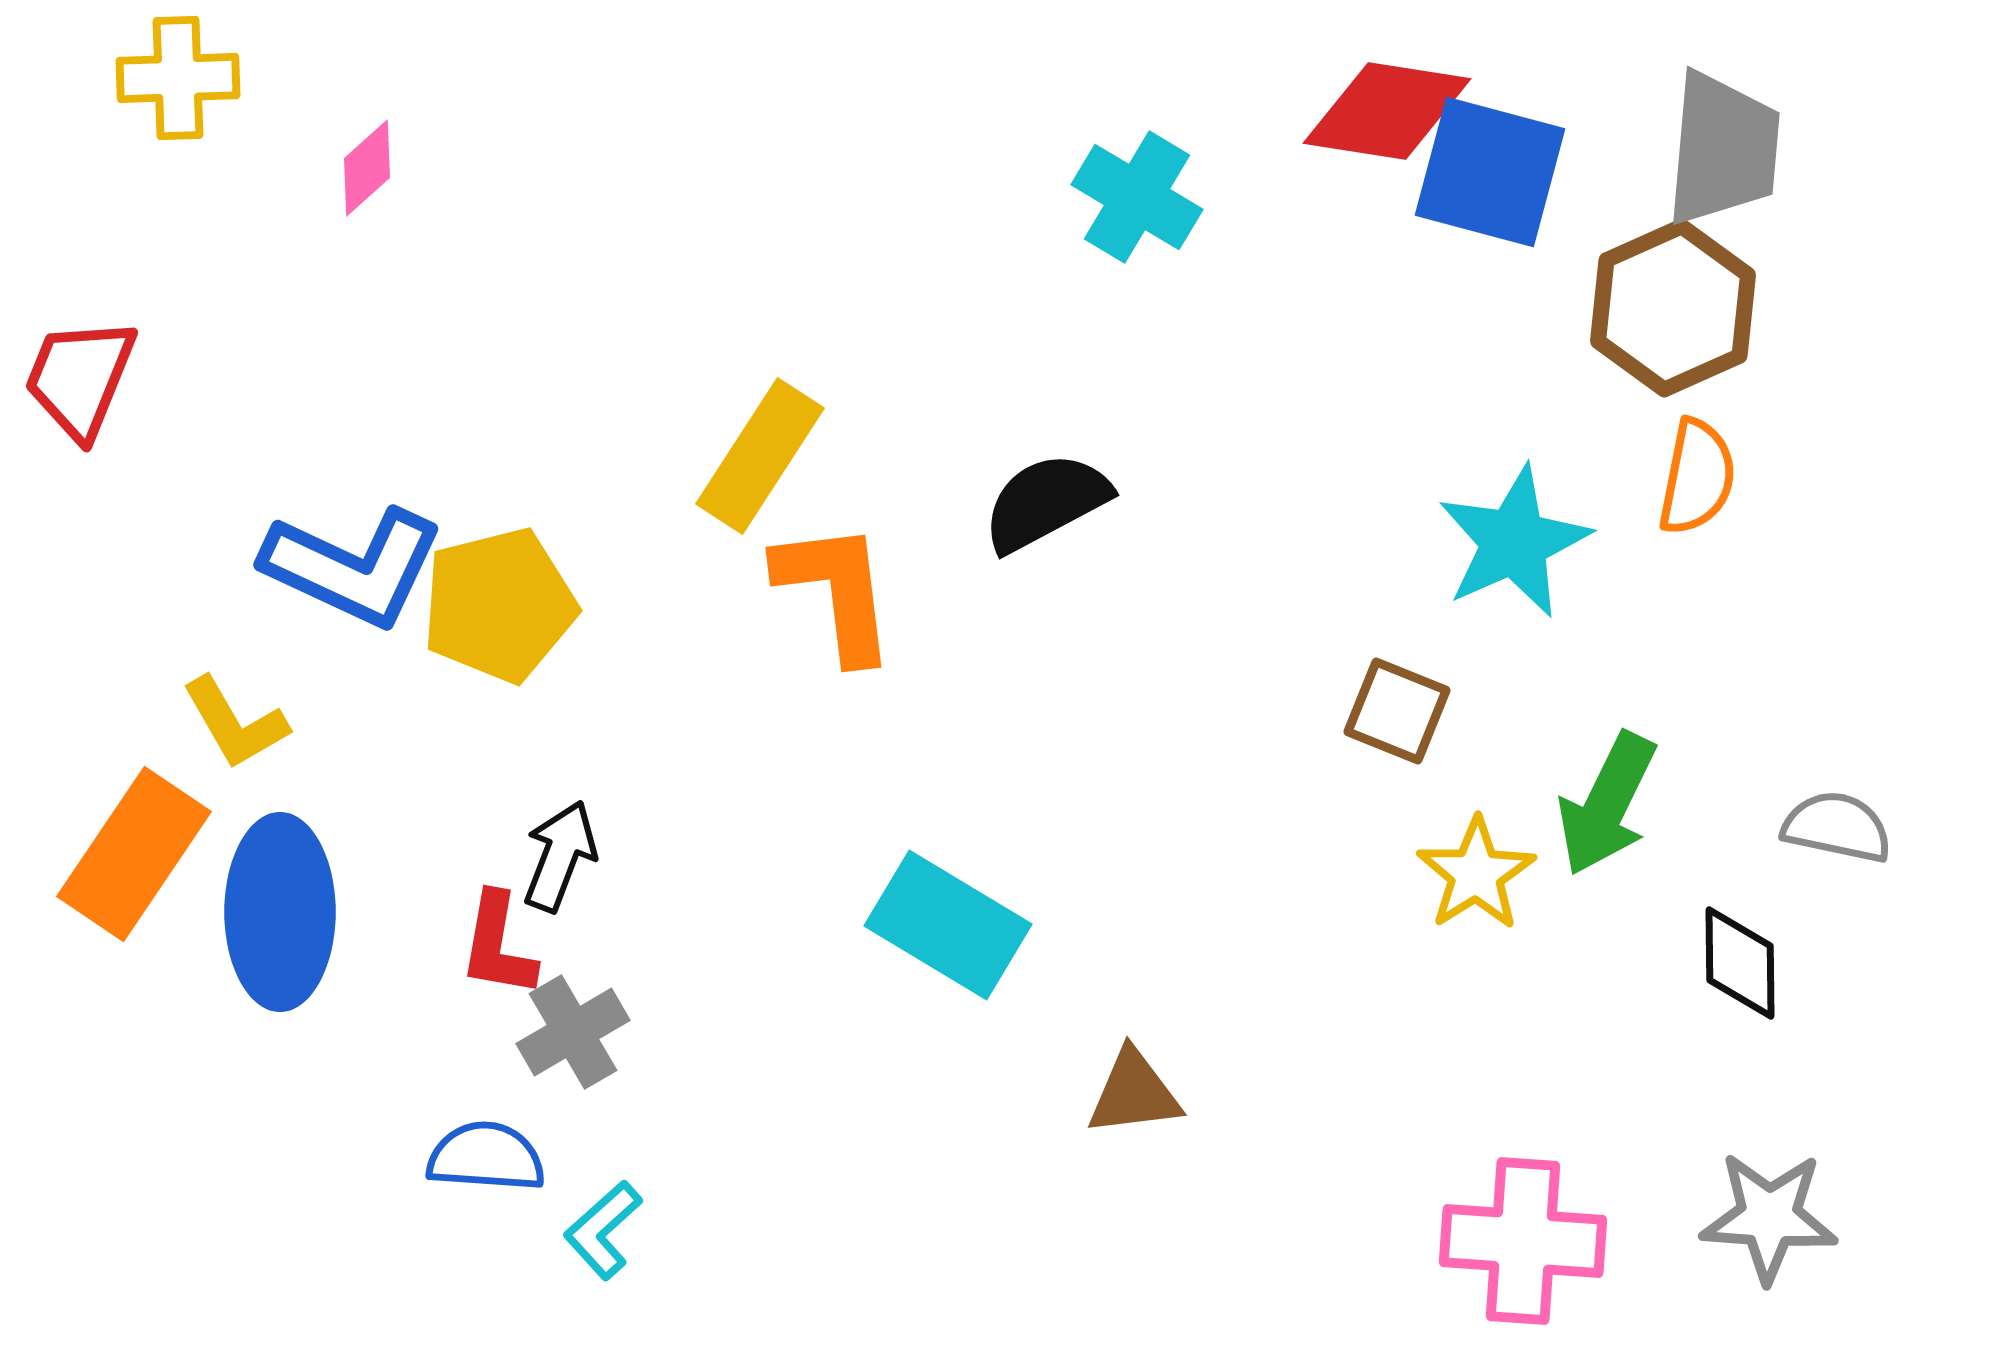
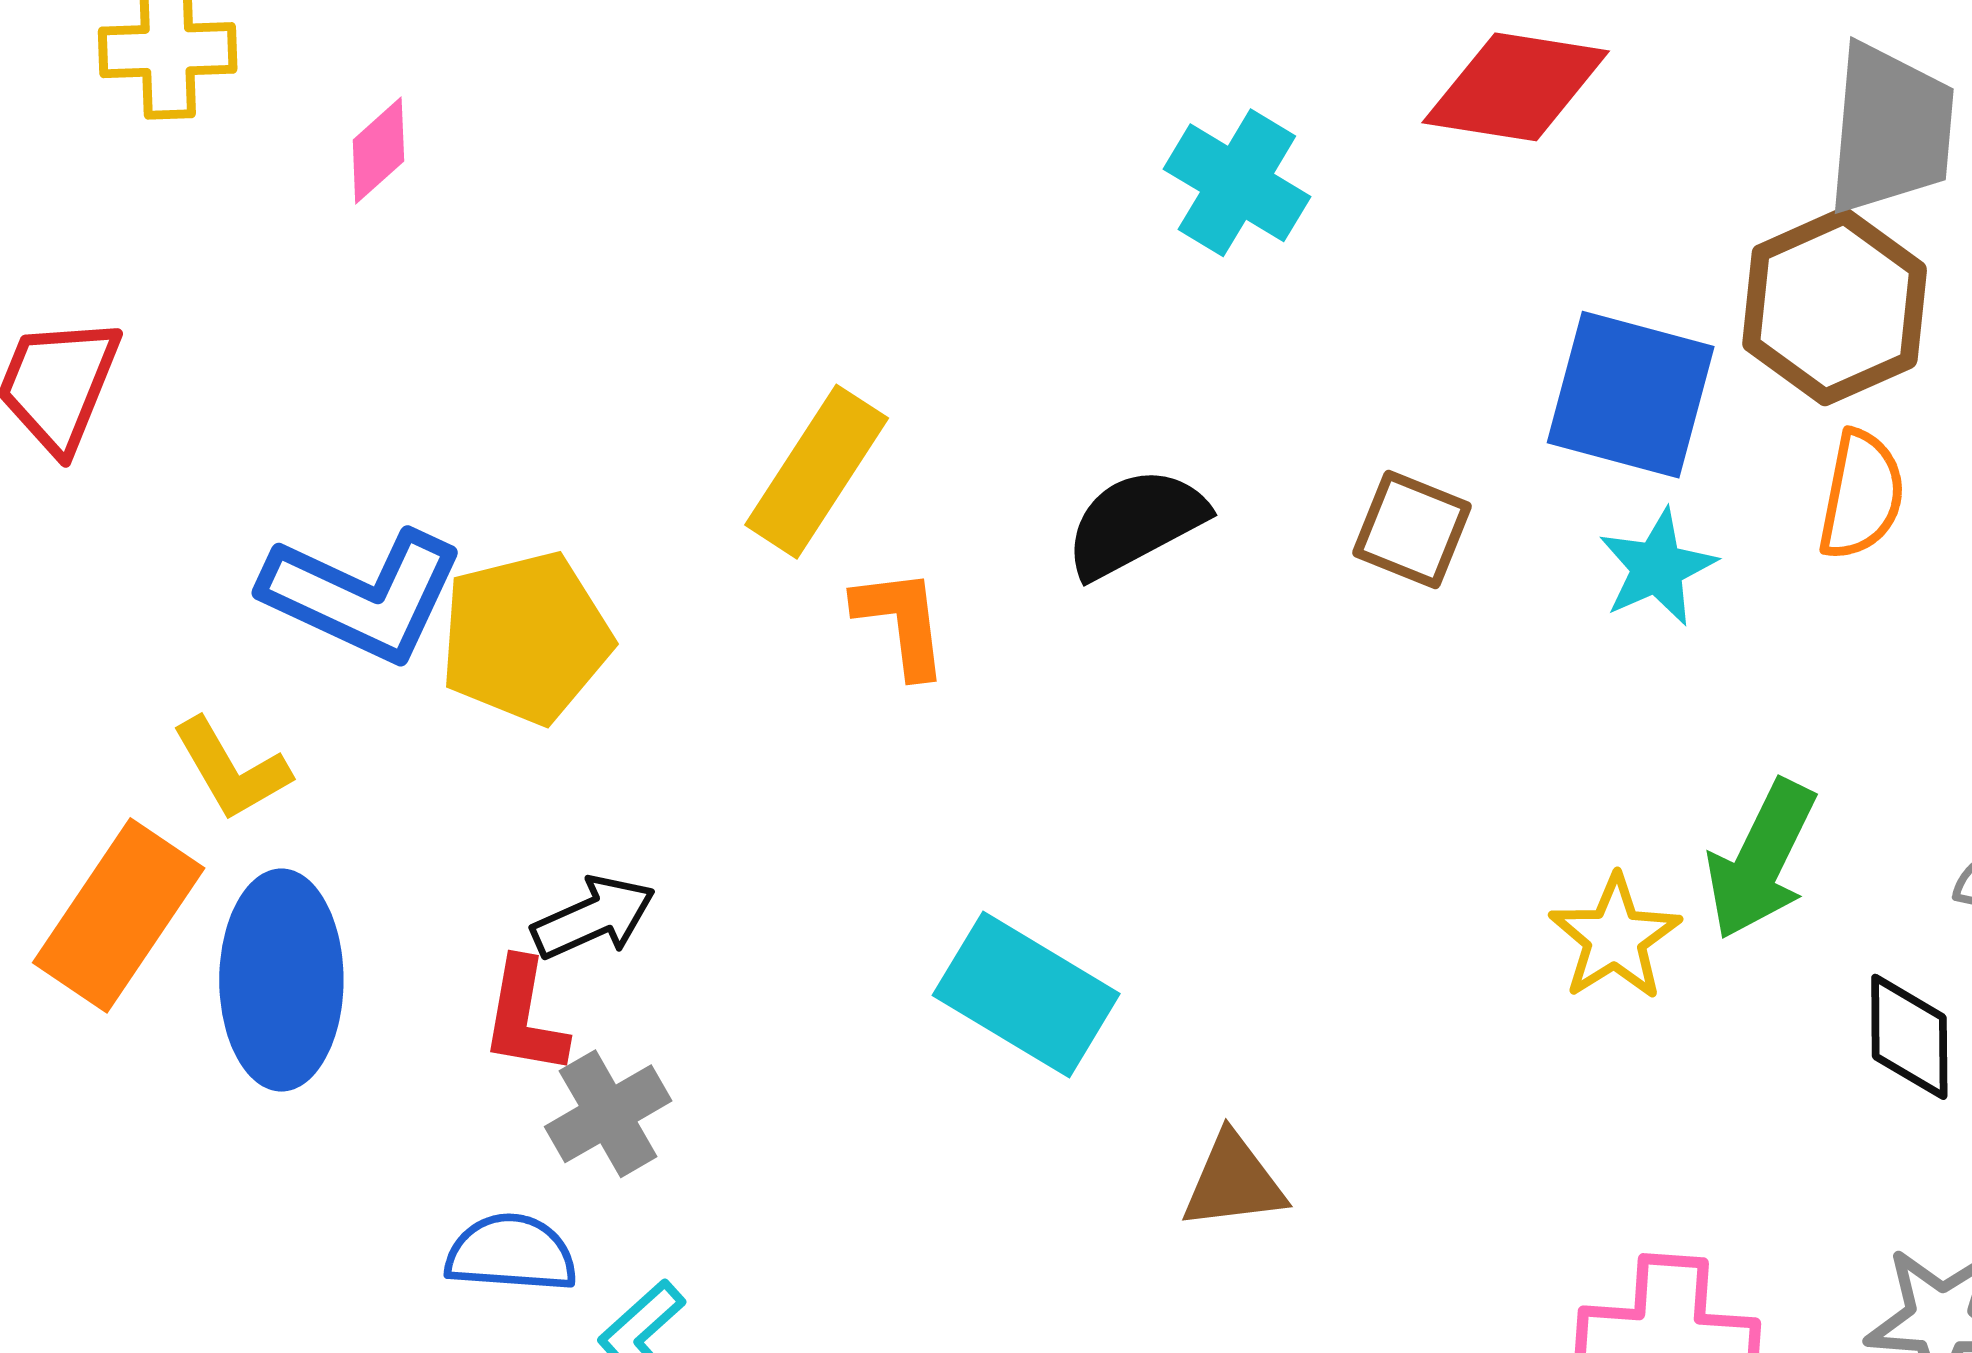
blue square: (1490, 172) -> (1631, 395), moved
cyan star: (1514, 542) -> (1657, 567), size x0.7
orange L-shape: (836, 591) -> (901, 622), size x0.7
brown square: (1397, 711) -> (1412, 530), moved
black arrow: (560, 856) -> (594, 918), turned 45

